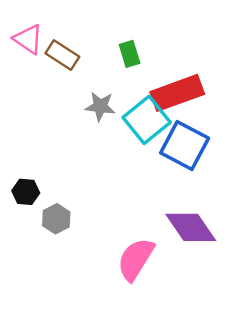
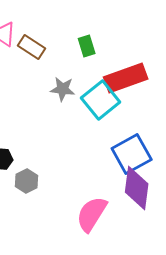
blue square: (185, 146) -> (132, 154), moved, turned 33
purple diamond: (191, 227) -> (137, 188), turned 42

